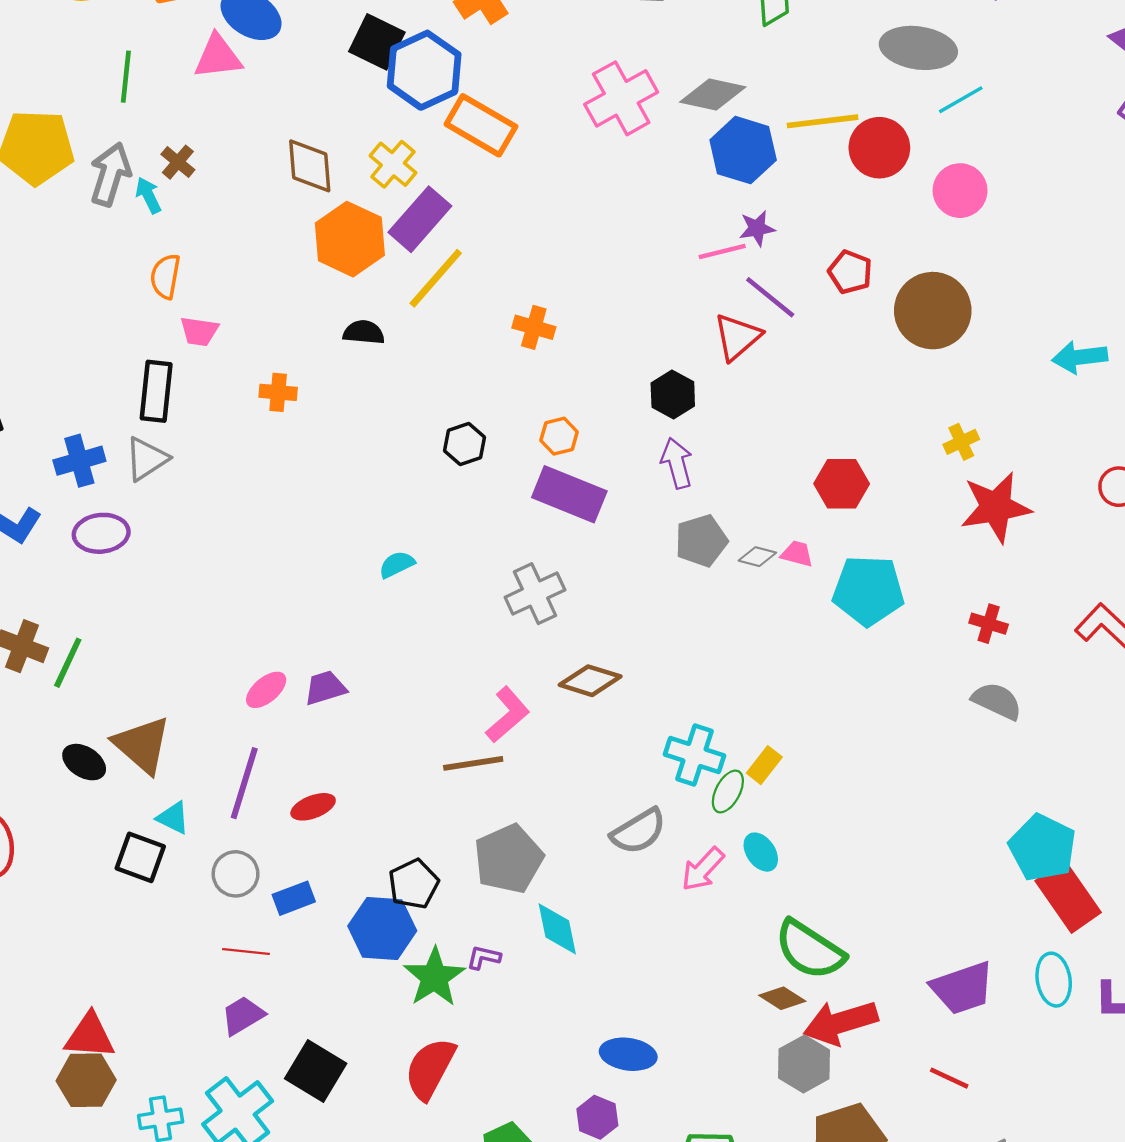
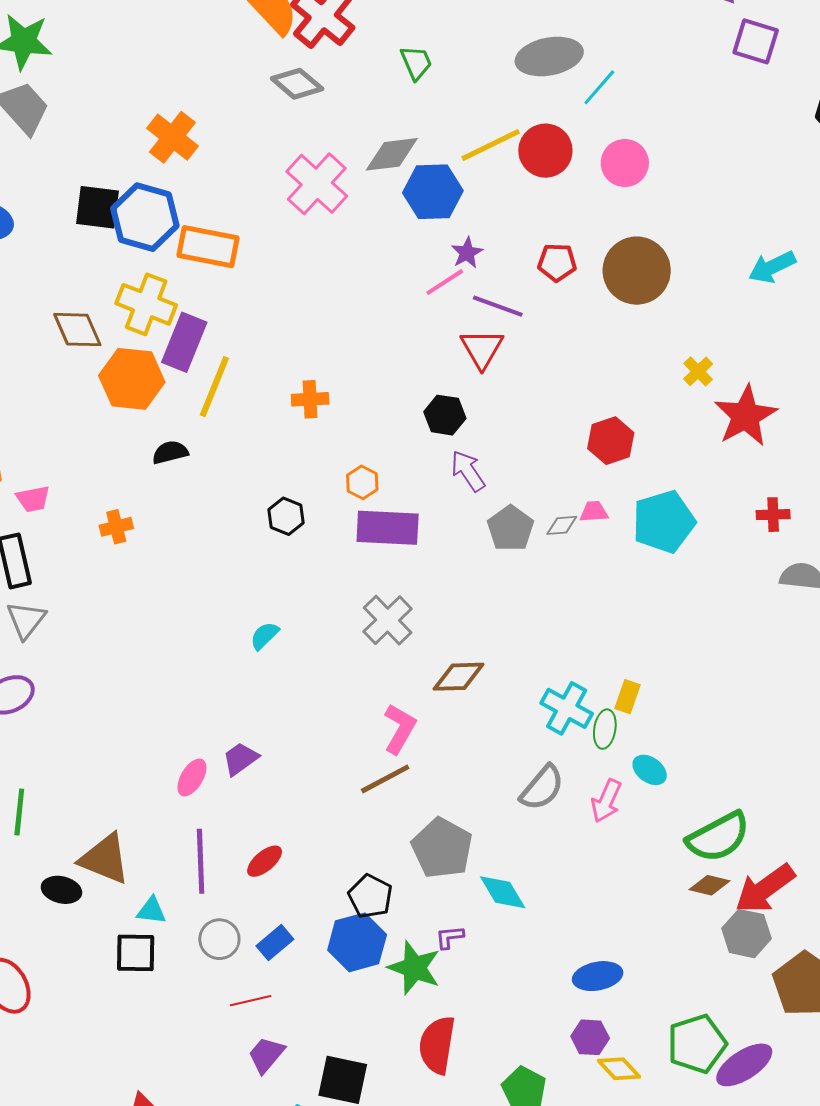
yellow cross: (393, 164) -> (146, 304), size x1.4
cyan cross: (695, 755) -> (567, 708), turned 30
green semicircle: (810, 950) -> (718, 837), turned -42

